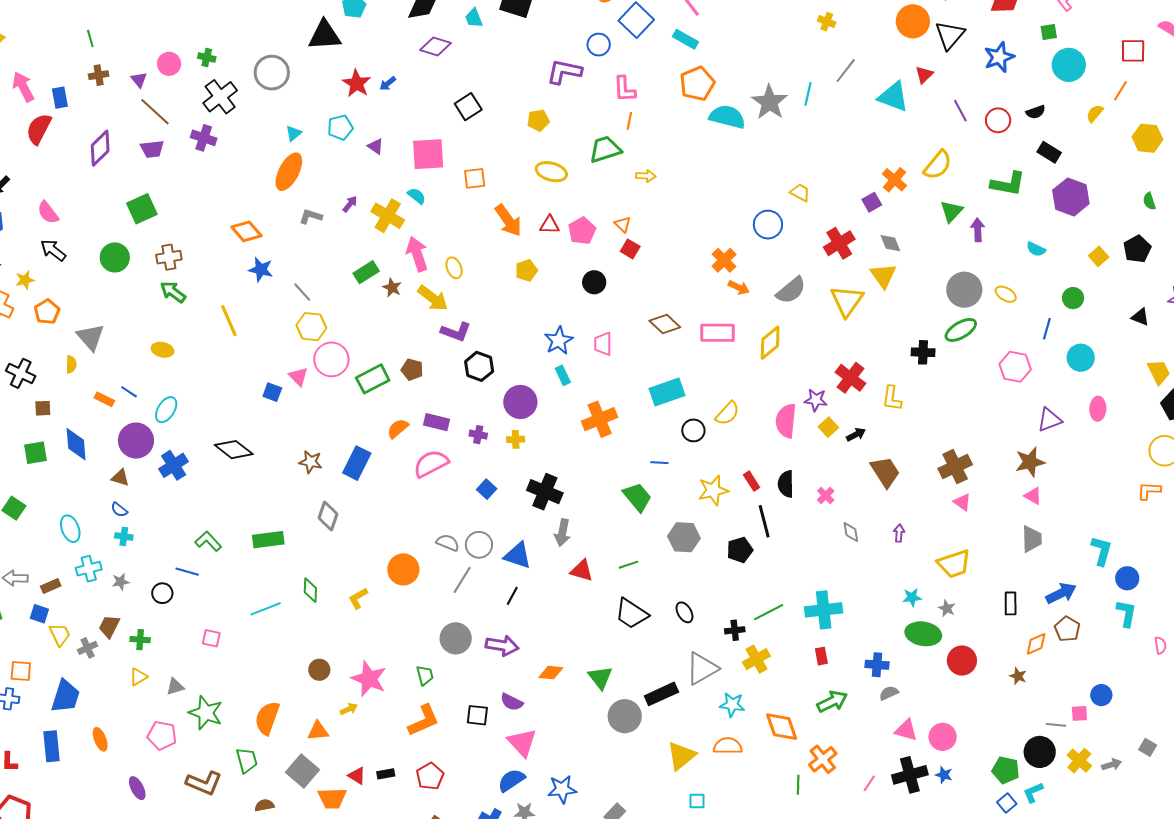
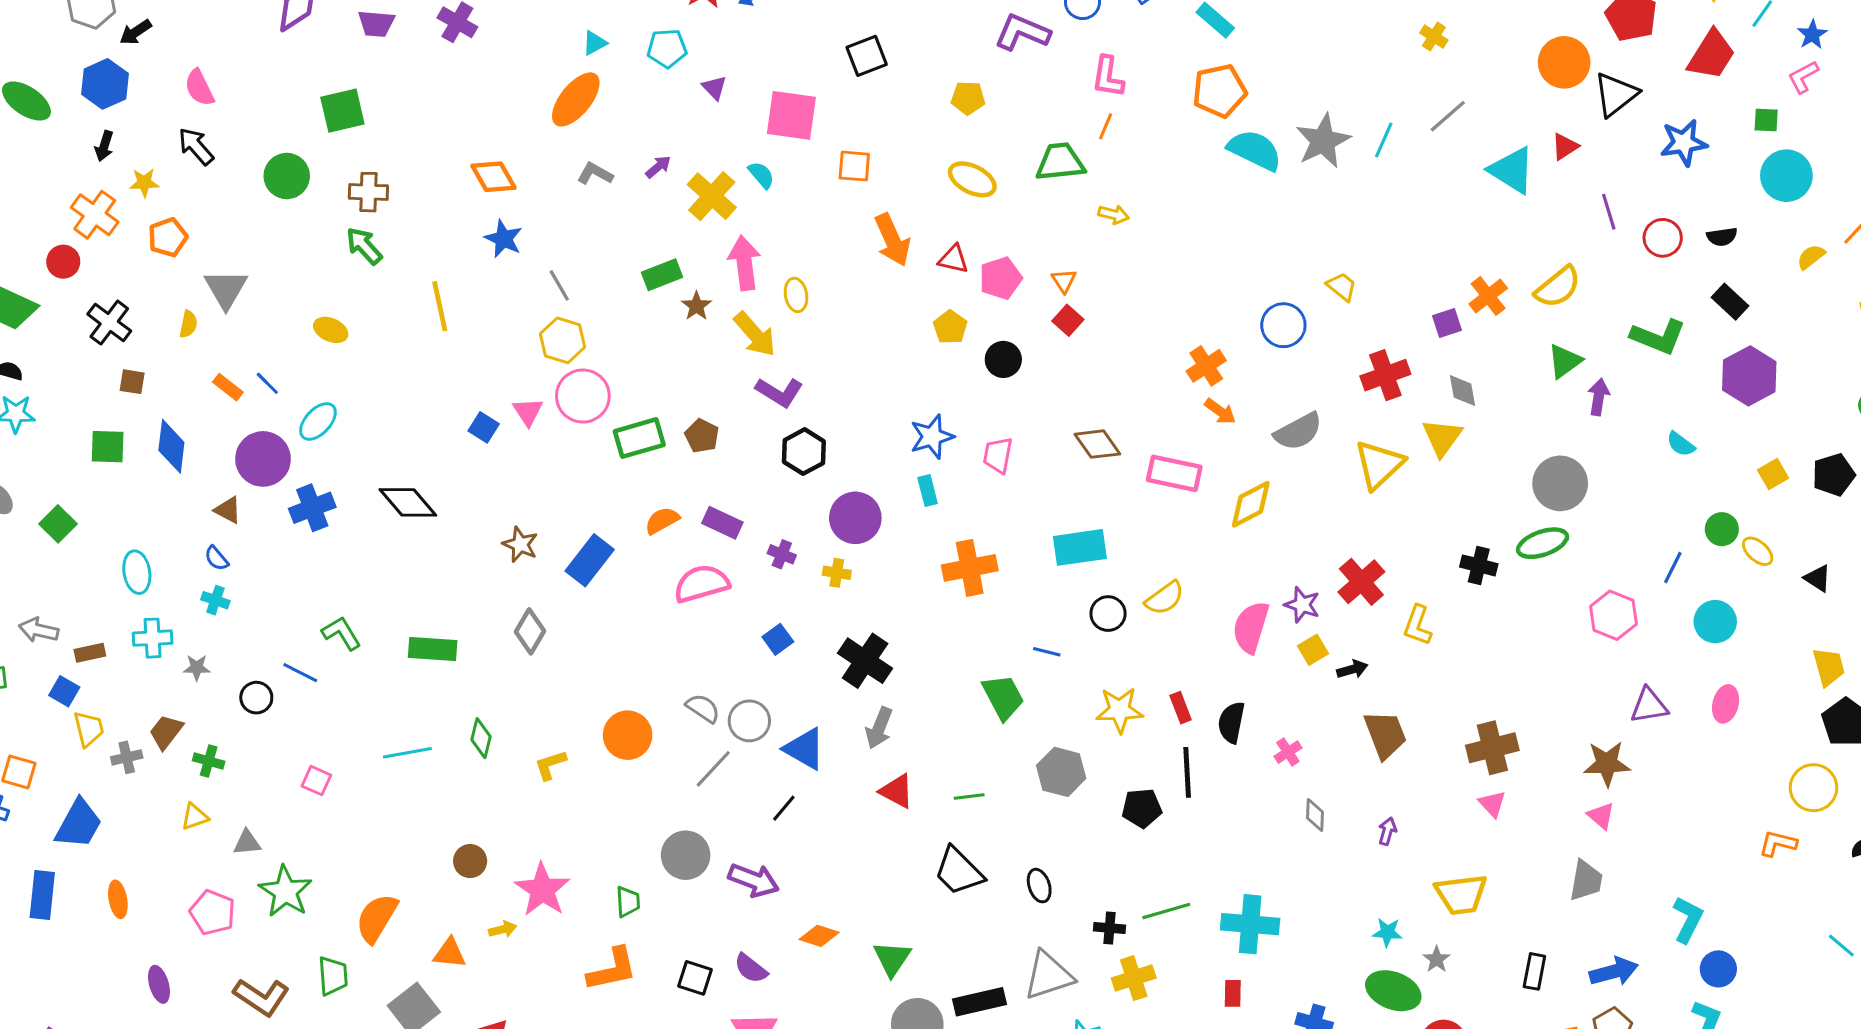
yellow pentagon: (526, 270) -> (950, 327), moved, turned -30
yellow ellipse: (1006, 294) -> (1758, 551), moved

